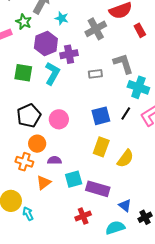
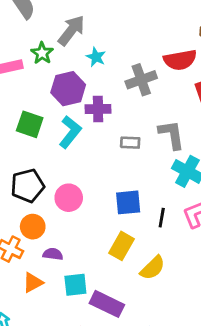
black line: (126, 113) -> (162, 218), moved, turned -32

